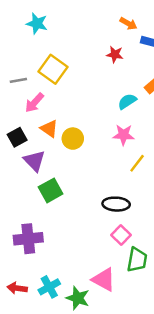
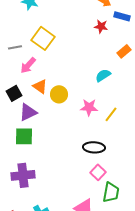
red star: (115, 54) -> (101, 26), moved
cyan semicircle: (127, 101) -> (103, 75), moved
pink star: (123, 135) -> (89, 107), moved
purple triangle: (34, 161) -> (28, 112), turned 48
green square: (51, 190) -> (24, 136), moved, turned 30

